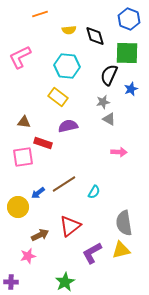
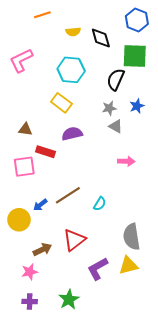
blue star: (131, 89) -> (137, 106), moved
purple cross: (11, 282) -> (30, 302), moved

